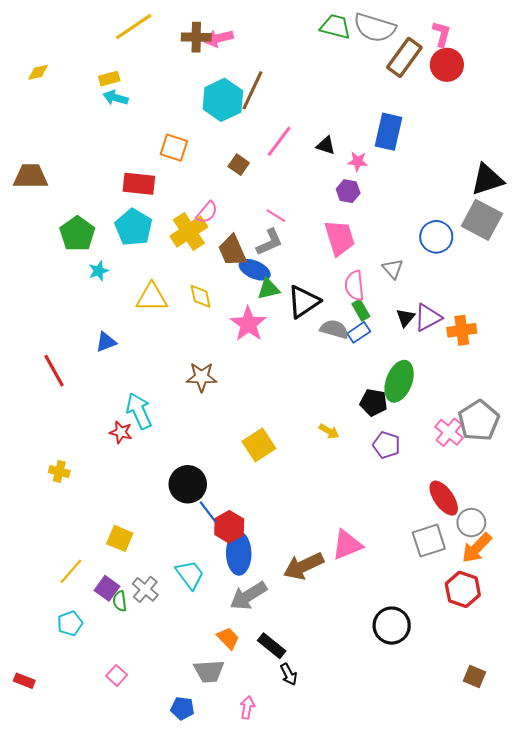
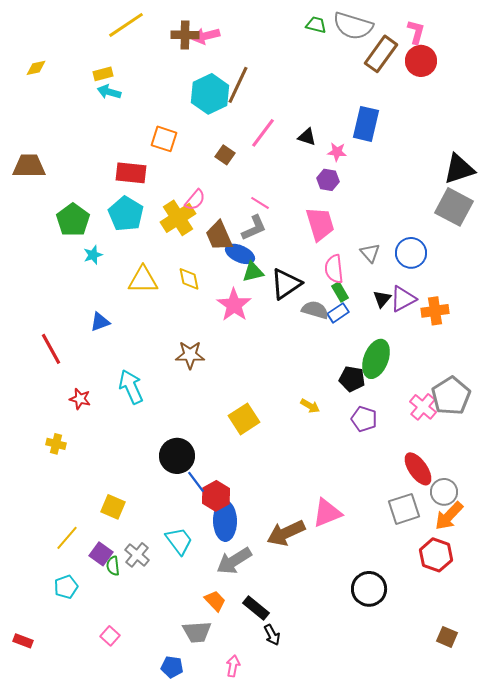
green trapezoid: (335, 27) -> (316, 25), size x0.7
blue circle: (436, 237) -> (411, 253), moved
red star: (121, 432) -> (80, 399), moved

